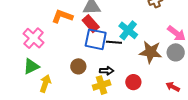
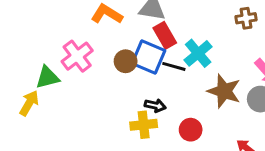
red rectangle: (91, 24) -> (165, 35), moved
pink cross: (34, 38) -> (77, 56), moved
brown circle: (78, 66) -> (126, 61), moved
yellow arrow: (45, 83) -> (29, 103), moved

